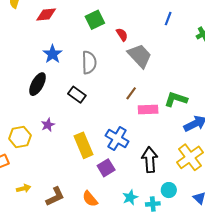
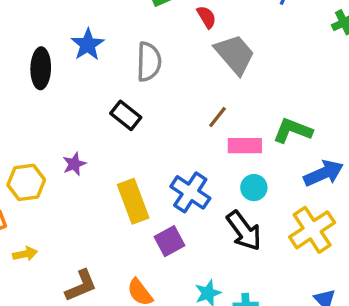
black ellipse: (38, 84) -> (41, 68), moved, turned -30
black arrow: (150, 160) -> (244, 231), turned 145
yellow arrow: (24, 188) -> (25, 254), moved
cyan circle: (169, 190) -> (254, 188), moved

